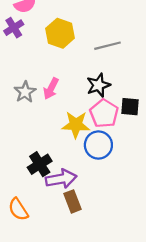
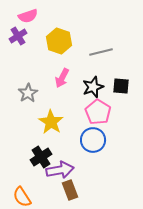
pink arrow: (51, 89) -> (62, 78), moved
black square: (130, 107) -> (121, 86), moved
yellow star: (76, 125) -> (51, 122), moved, turned 30

